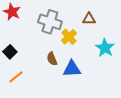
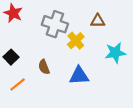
cyan star: (105, 48) -> (115, 53), turned 30
brown semicircle: (52, 59) -> (44, 67), moved

